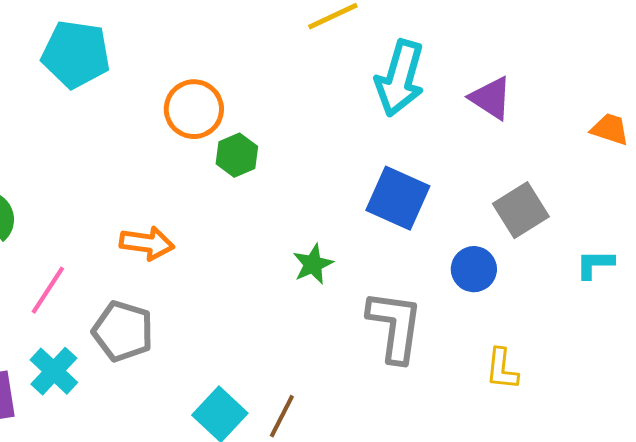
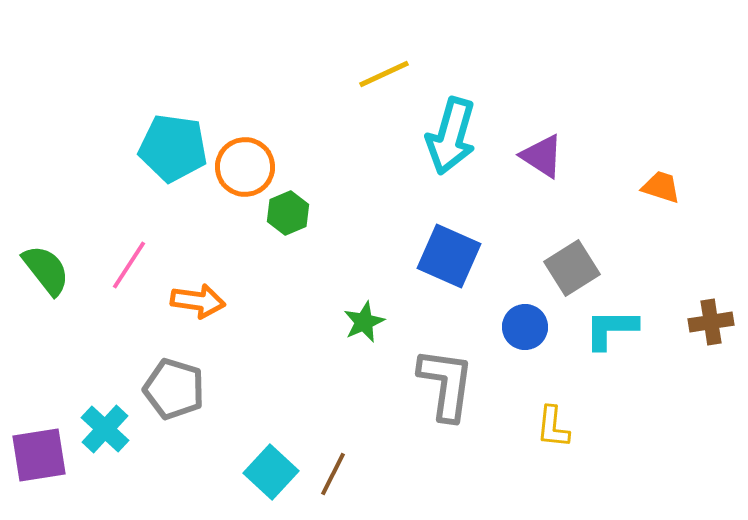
cyan pentagon: (76, 54) -> (173, 148), moved
cyan L-shape: (595, 264) -> (611, 329), moved, size x1.4
pink line: (48, 290) -> (129, 265), moved

